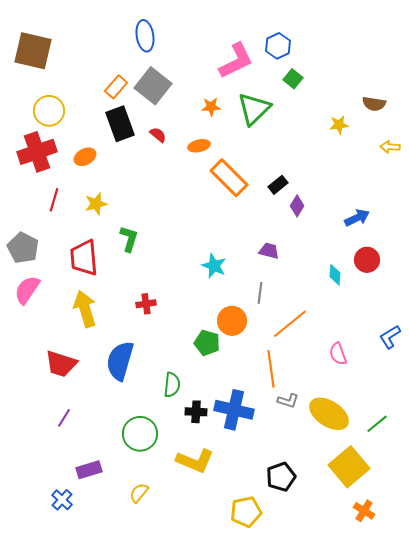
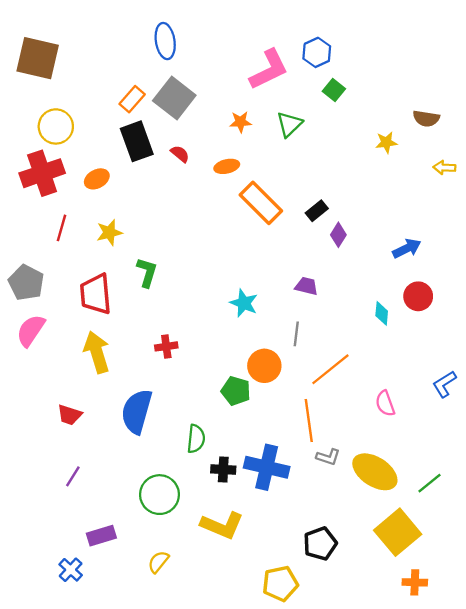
green triangle: (254, 109) -> (289, 124), size x0.7
red trapezoid: (61, 364) -> (69, 415), size x0.7
orange cross: (364, 511) -> (415, 582), turned -30

